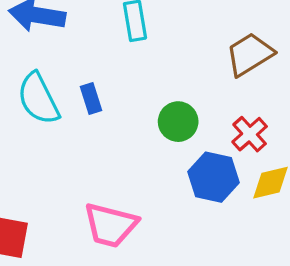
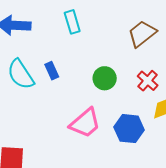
blue hexagon: (213, 177) -> (129, 129), moved
pink trapezoid: (110, 225) -> (85, 123), moved, turned -48

